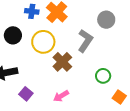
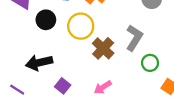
gray L-shape: (85, 41) -> (134, 38), moved

